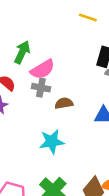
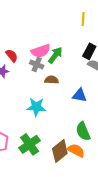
yellow line: (88, 18) -> (83, 19), turned 64
green arrow: (22, 52) -> (55, 55), moved

